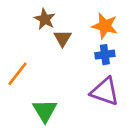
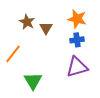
brown star: (45, 19) -> (27, 22), moved
purple triangle: (105, 91) -> (77, 67), turned -35

